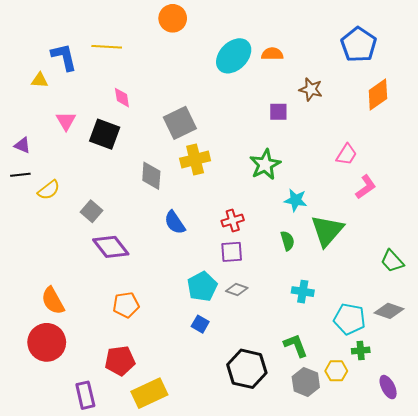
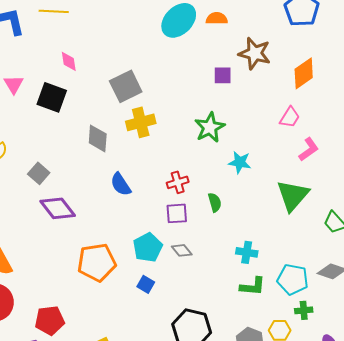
brown star: (311, 89) -> (255, 53), size x1.4
orange diamond: (378, 94) -> (304, 73), moved
green triangle: (327, 231) -> (293, 195), moved
green semicircle: (287, 241) -> (215, 202), moved
gray diamond: (237, 290) -> (182, 250), turned 30
orange pentagon: (126, 305) -> (97, 262), moved, size x1.5
green L-shape: (296, 345) -> (253, 286), moved, turned 116
red pentagon: (120, 361) -> (50, 320), moved

